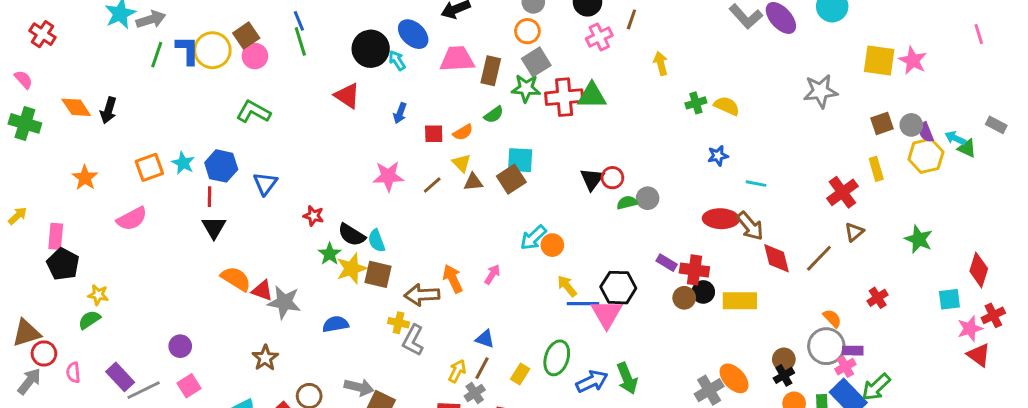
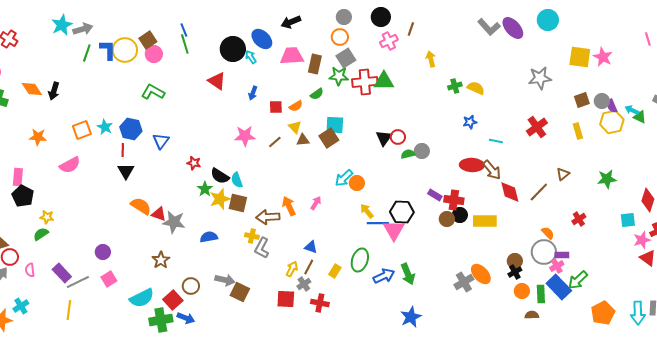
orange star: (85, 178) -> (38, 137), turned -30
red cross: (842, 192) -> (537, 127), moved
green star: (919, 239) -> (607, 179), turned -30

